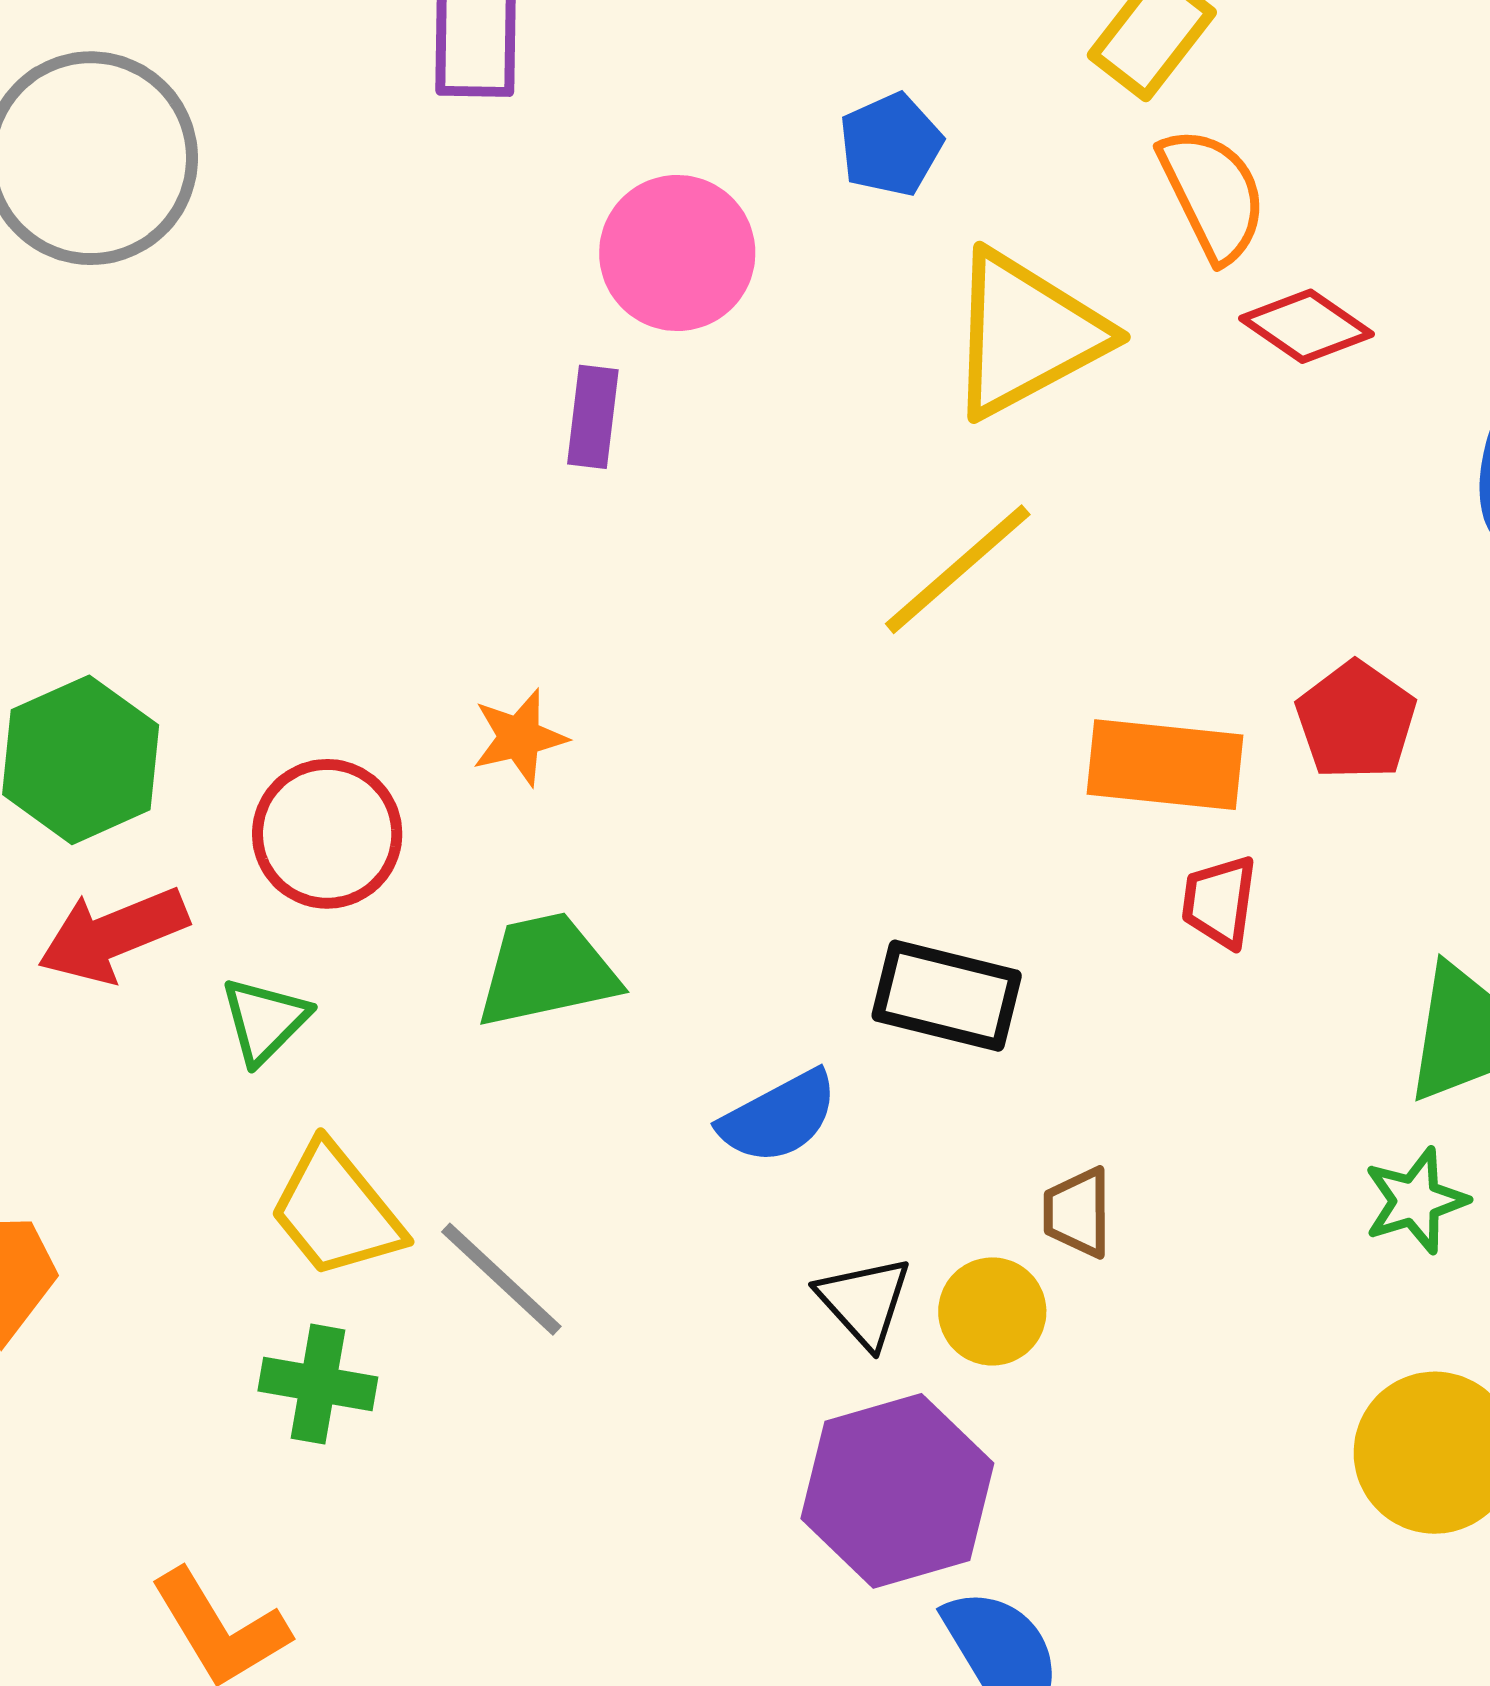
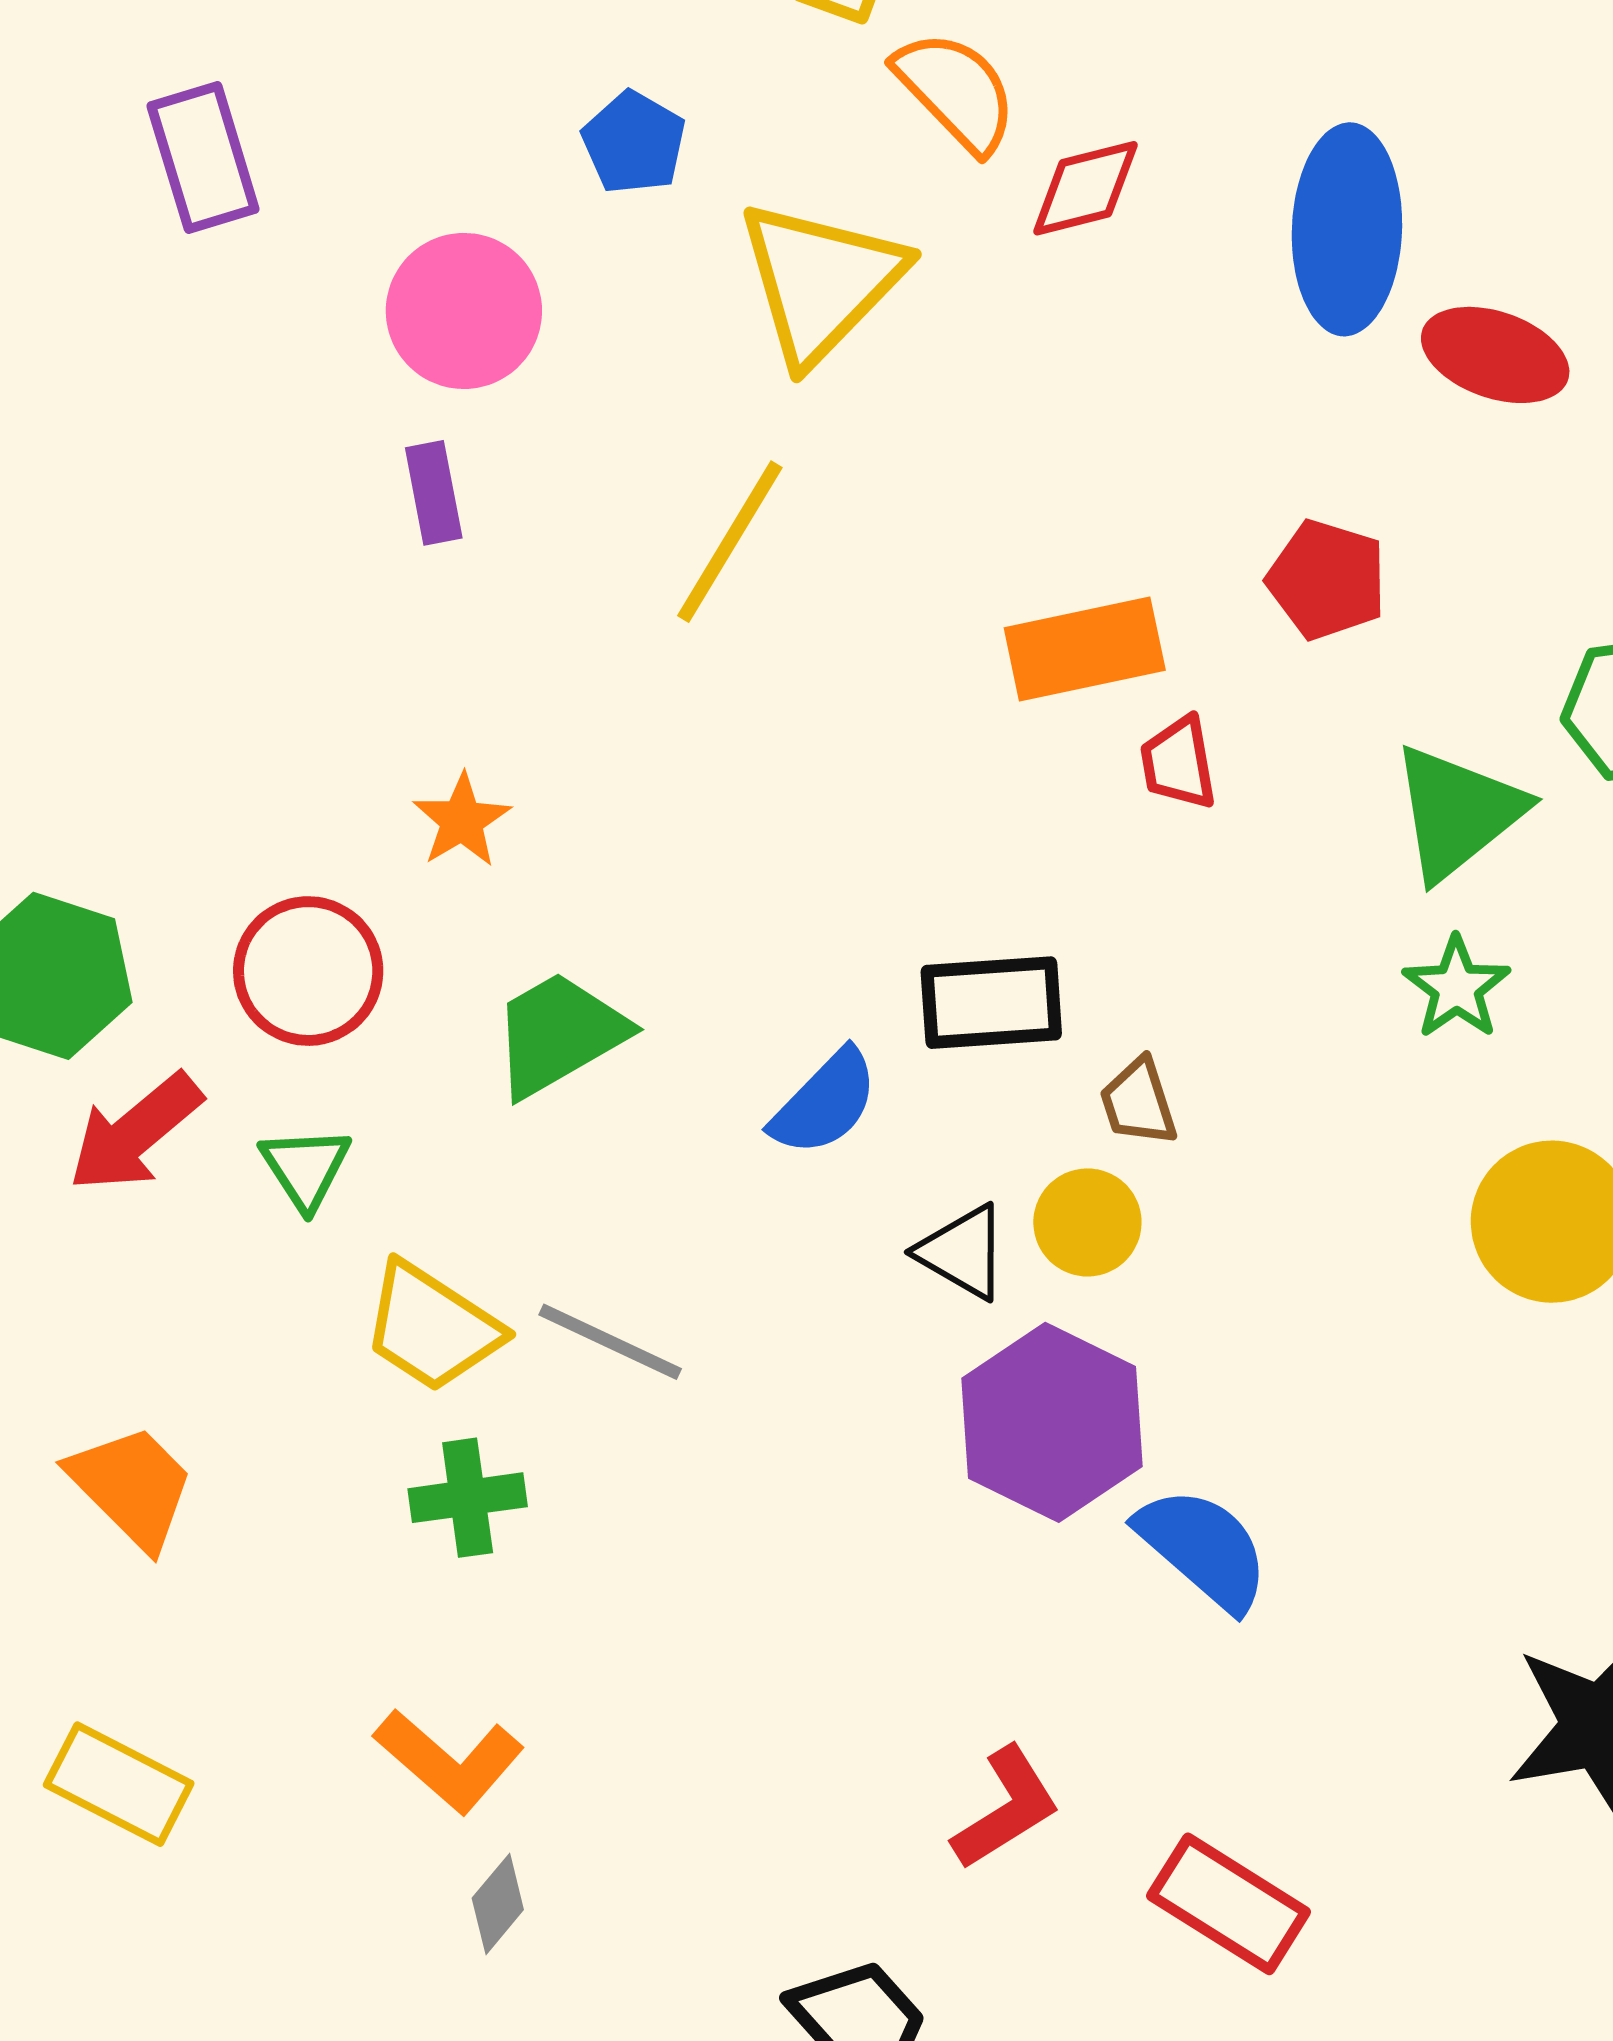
red diamond: (1306, 326) -> (1085, 188), turned -31
yellow line: (958, 569) -> (730, 542), moved
red pentagon: (1356, 721) -> (1327, 580), moved
black rectangle: (947, 996) -> (991, 1003), moved

